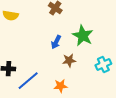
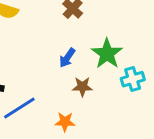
cyan cross: (103, 65) -> (133, 79), moved

